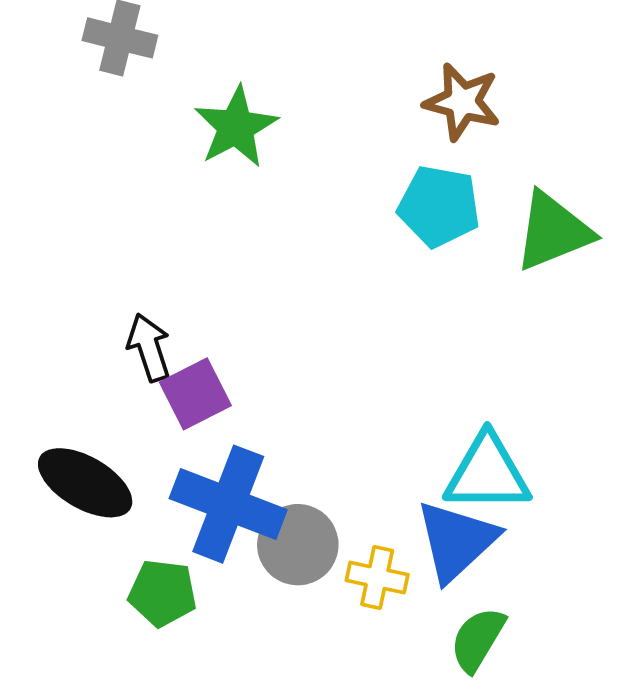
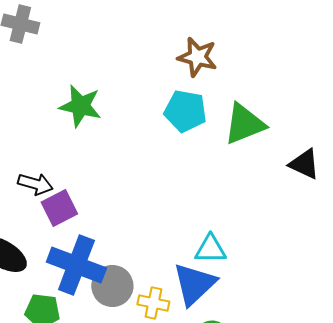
green star: (236, 127) -> (80, 106), moved, turned -30
black arrow: (149, 347) -> (35, 184), turned 124
cyan triangle: (487, 473) -> (210, 249), size x0.7

